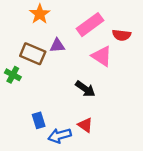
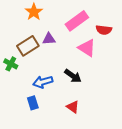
brown rectangle: (33, 54) -> (28, 46), turned -55
blue arrow: (60, 136) -> (43, 82), moved

